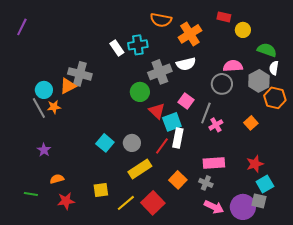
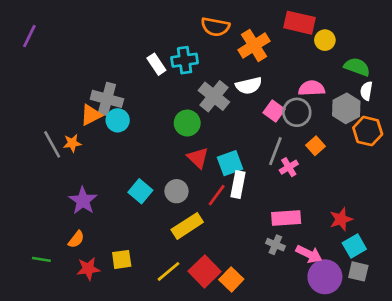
red rectangle: (224, 17) -> (300, 23), size x1.6
gray cross: (160, 72) -> (214, 96), turned -30
cyan circle: (44, 90) -> (118, 120), moved
pink square: (186, 101) -> (274, 111), moved
red triangle: (157, 111) -> (198, 158), moved
orange square: (251, 123) -> (316, 146), moved
purple star: (44, 150) -> (83, 201), moved, size x1.5
orange semicircle: (57, 179) -> (76, 239), turned 144
orange square: (178, 180) -> (231, 279), moved
yellow square: (101, 190) -> (122, 259), moved
gray square: (259, 201) -> (358, 271), moved
pink arrow: (214, 207) -> (309, 254), moved

